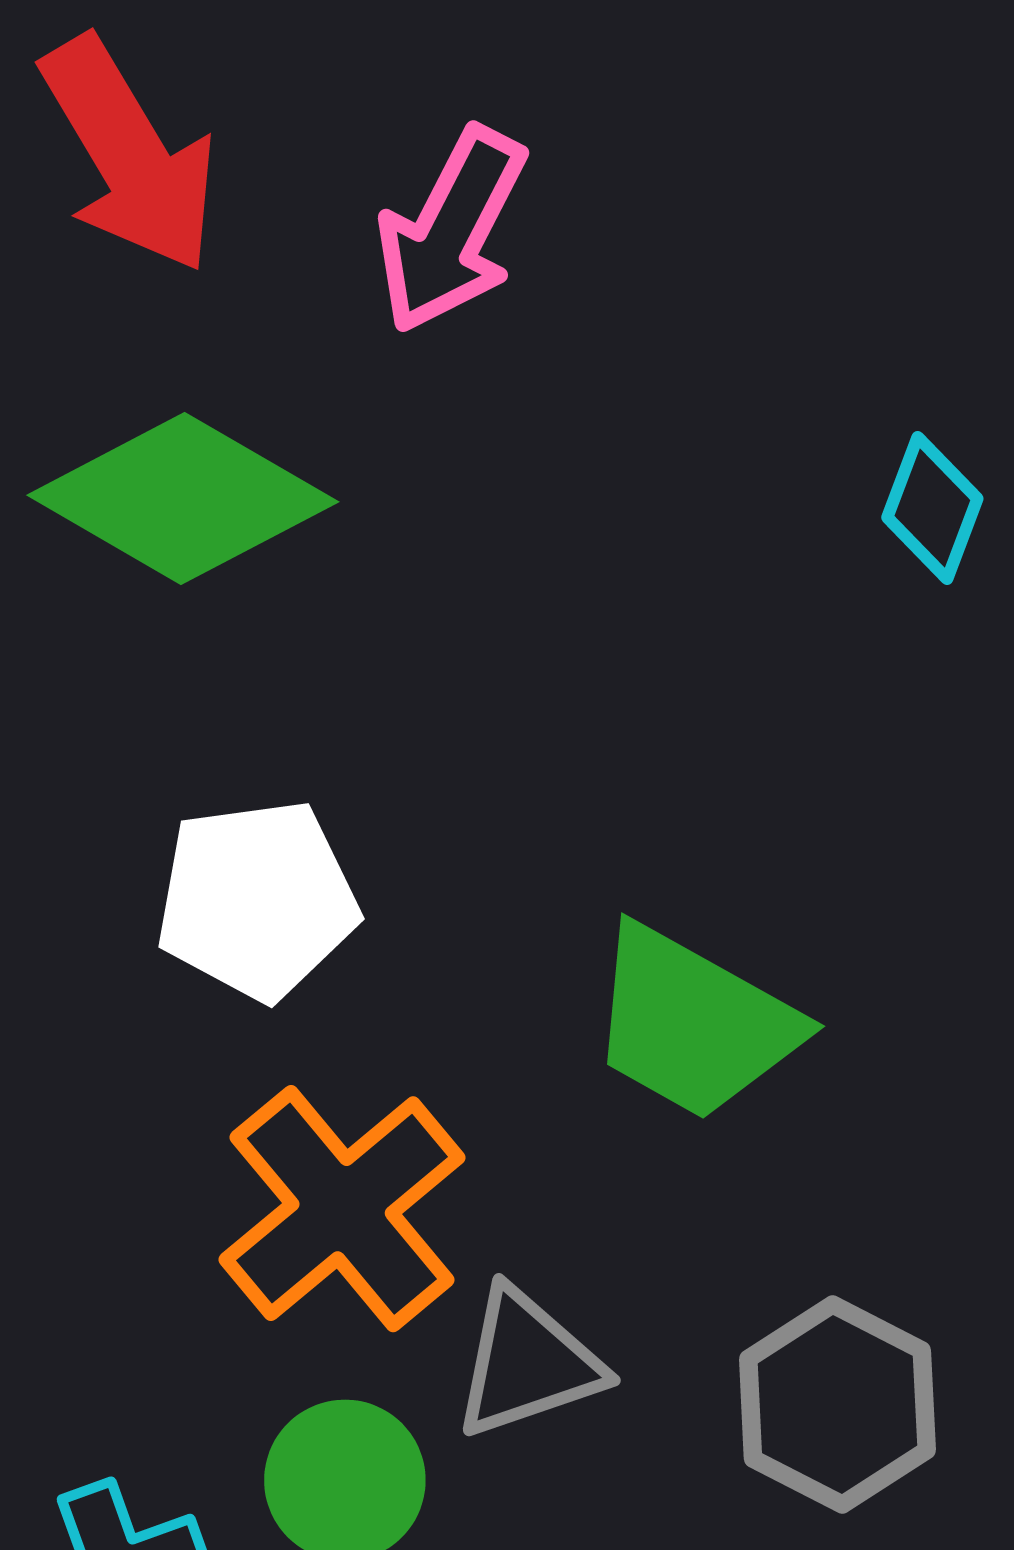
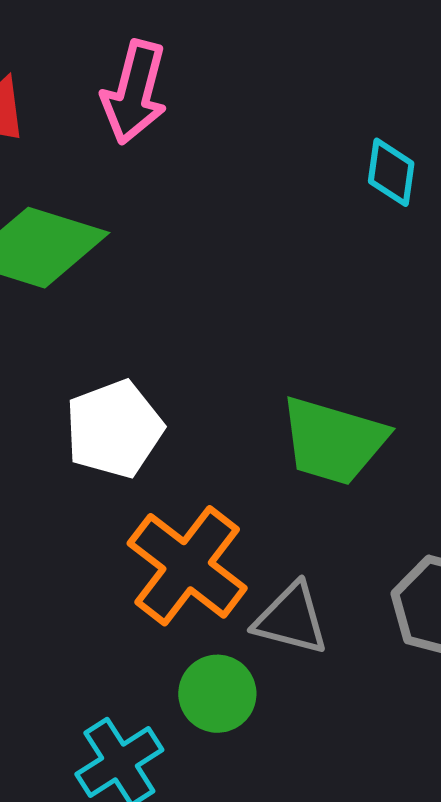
gray triangle: (528, 1363) -> (291, 619), turned 46

